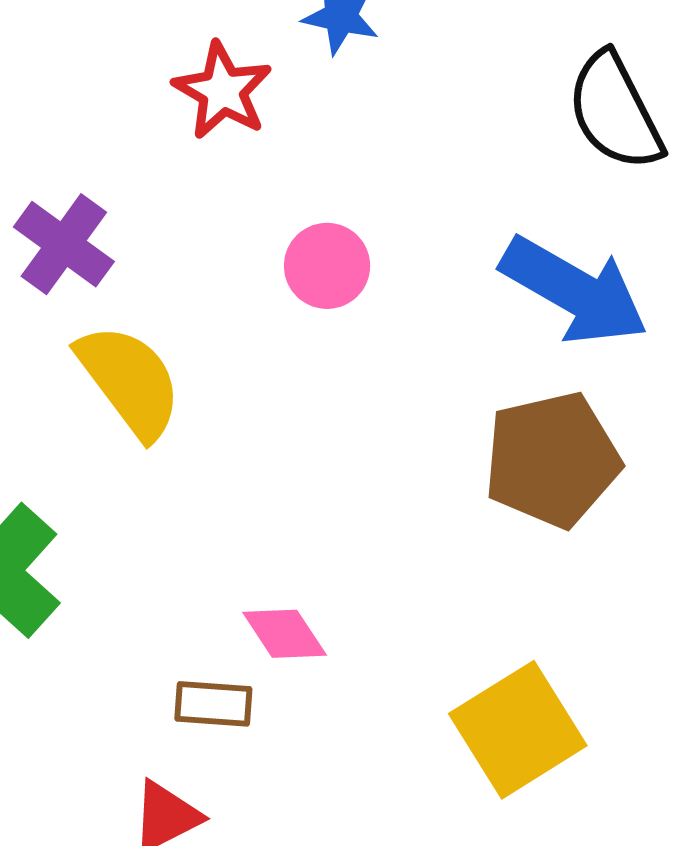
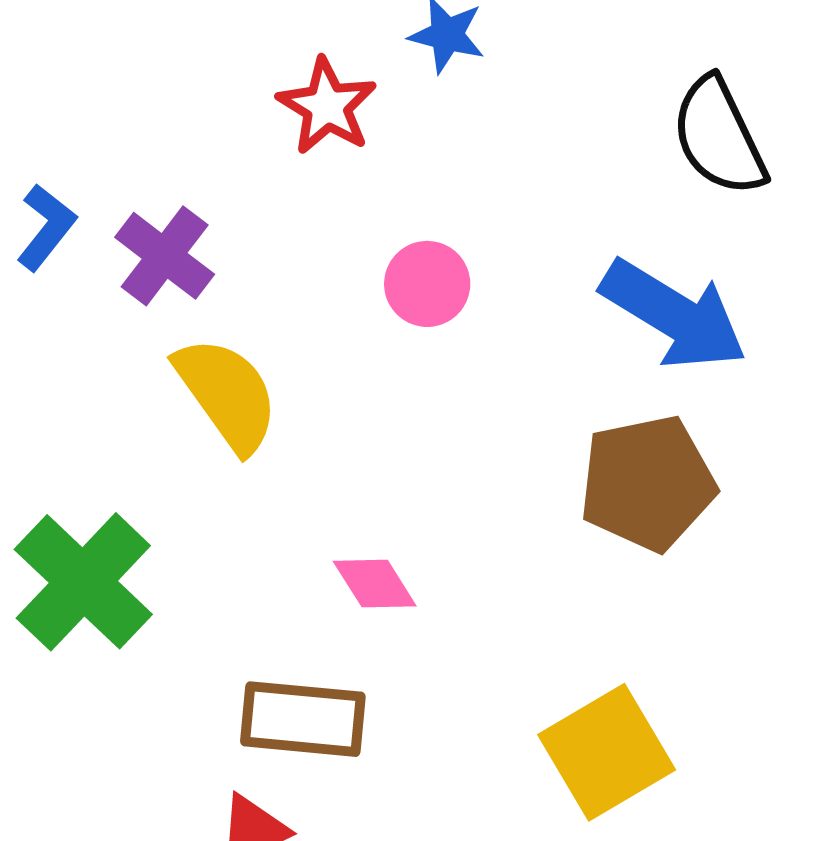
pink diamond: (285, 634) -> (375, 584), moved
brown rectangle: (213, 704) -> (303, 719), size x1.6

